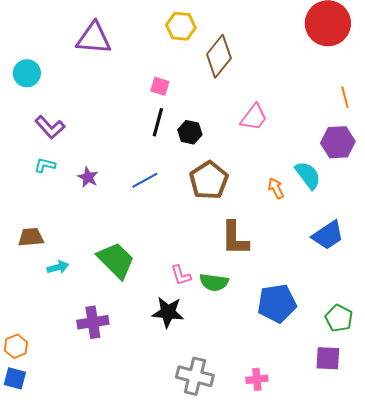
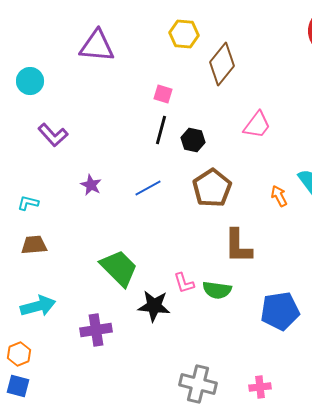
cyan L-shape: (45, 165) -> (28, 203), moved
cyan arrow: (58, 267) -> (38, 306), moved, size x1.6
black star: (168, 312) -> (154, 306), moved

